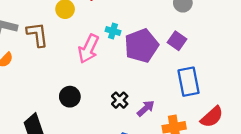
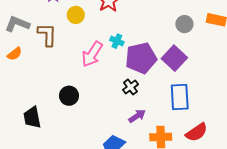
purple square: (177, 41) -> (174, 58), size x1.4
black cross: (120, 100) -> (130, 87), moved

